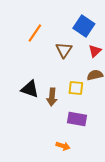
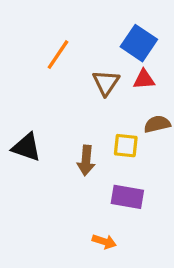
red triangle: (95, 51) -> (144, 79), moved, turned 40
black triangle: (30, 89) -> (26, 147), moved

